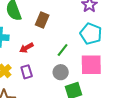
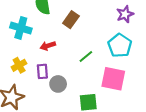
gray circle: (61, 72) -> (58, 84), moved

